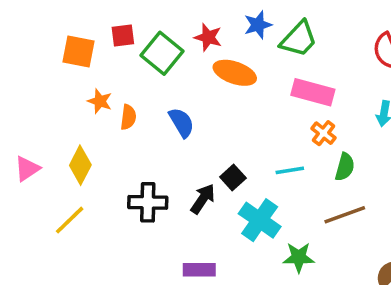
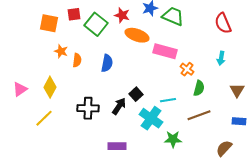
green trapezoid: (299, 39) -> (173, 16), turned -110
pink rectangle: (313, 92) -> (165, 51), moved
blue semicircle: (182, 122) -> (107, 63), turned 42
cyan line: (290, 170) -> (168, 100), moved

